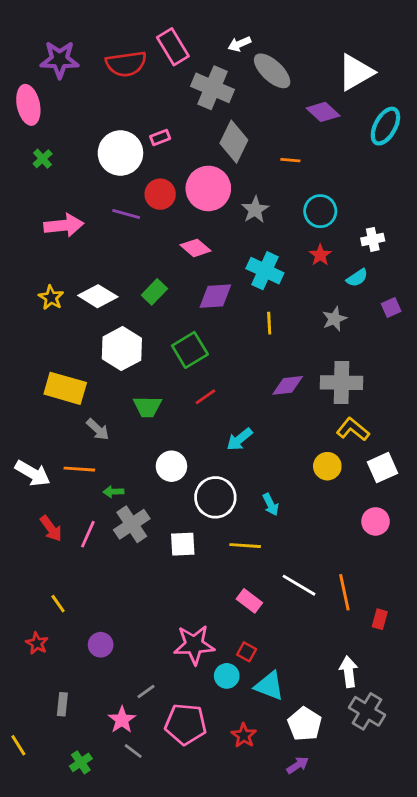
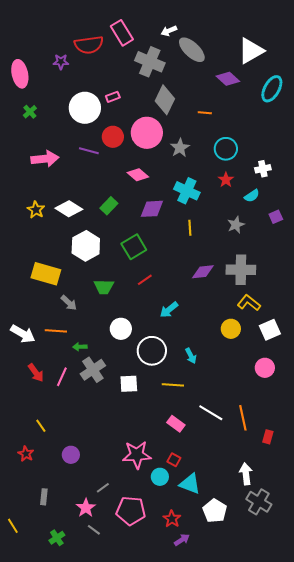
purple star: (60, 60) -> (61, 62), moved, size x0.6
purple arrow: (298, 765) -> (182, 540), moved

